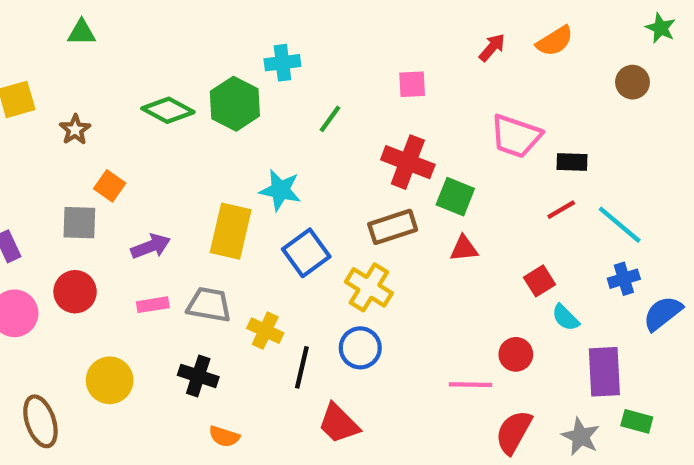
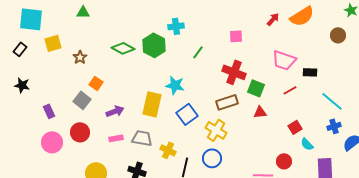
orange semicircle: (555, 41) -> (302, 16), size x1.4
red line: (561, 210) -> (290, 90), moved
gray square: (79, 223) -> (82, 100), turned 36

